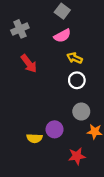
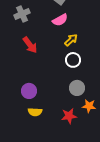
yellow arrow: (75, 58) -> (71, 40), turned 112
purple circle: (55, 129) -> (29, 91), moved
red star: (77, 156) -> (69, 116), moved

